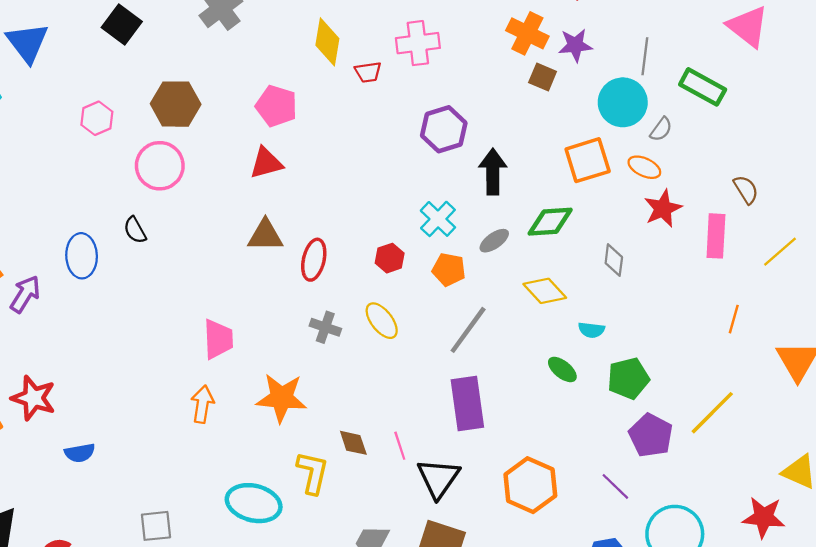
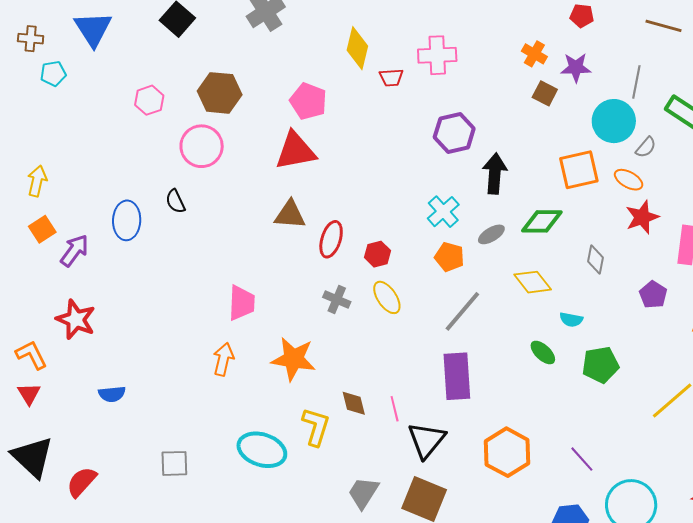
orange cross: (527, 33) -> (534, 54), size x0.7
red triangle: (266, 163) -> (295, 151), size x1.4
red hexagon: (390, 258) -> (378, 254), moved
red star: (34, 398) -> (76, 320), moved
purple pentagon: (651, 435) -> (653, 295), moved, size x0.7

